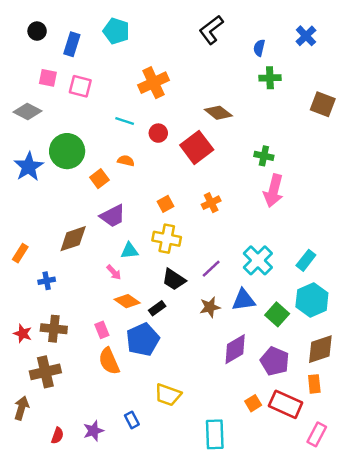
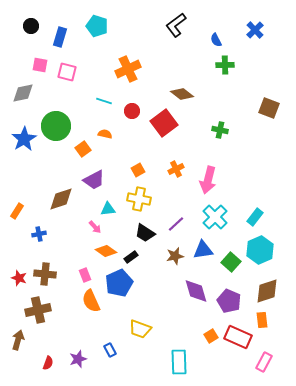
blue semicircle: (259, 48) -> (216, 40), turned -40
brown square: (323, 104) -> (269, 108), moved
gray diamond: (27, 111) -> (23, 93), turned -40
pink arrow: (274, 191) -> (208, 180), moved
purple diamond: (235, 349) -> (196, 291), turned -76

